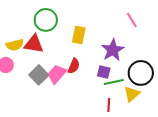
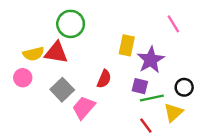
yellow rectangle: (79, 35) -> (127, 45), moved
black circle: (141, 73) -> (184, 87), size x0.6
pink trapezoid: (57, 74) -> (84, 108), moved
red line: (109, 105) -> (146, 126), turned -40

